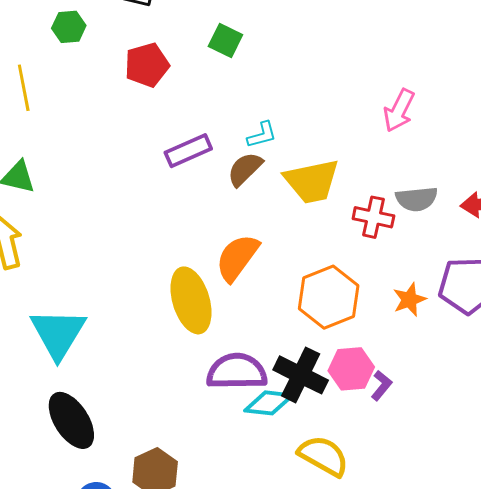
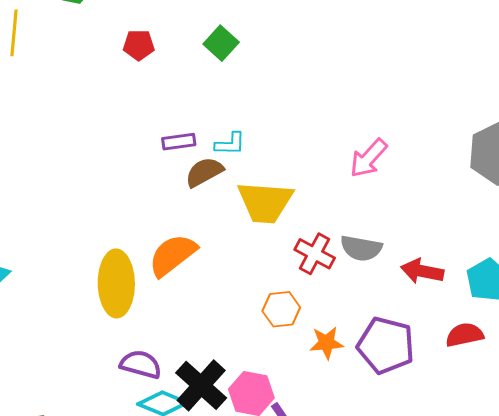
red pentagon: (147, 65) -> (139, 45), size x0.7
purple rectangle: (188, 151) -> (179, 142), moved, size x0.7
orange hexagon: (329, 297) -> (281, 309), moved, size x0.6
purple semicircle: (237, 371) -> (141, 364), size x0.7

